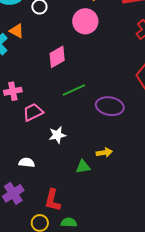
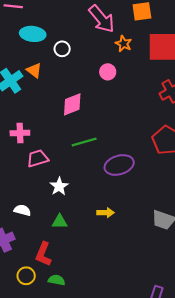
pink circle: (85, 21) -> (108, 72), size x0.6
purple ellipse: (110, 106) -> (119, 165), turned -36
white star: (57, 135) -> (59, 186), turned -30
green triangle: (83, 167) -> (60, 222), moved

